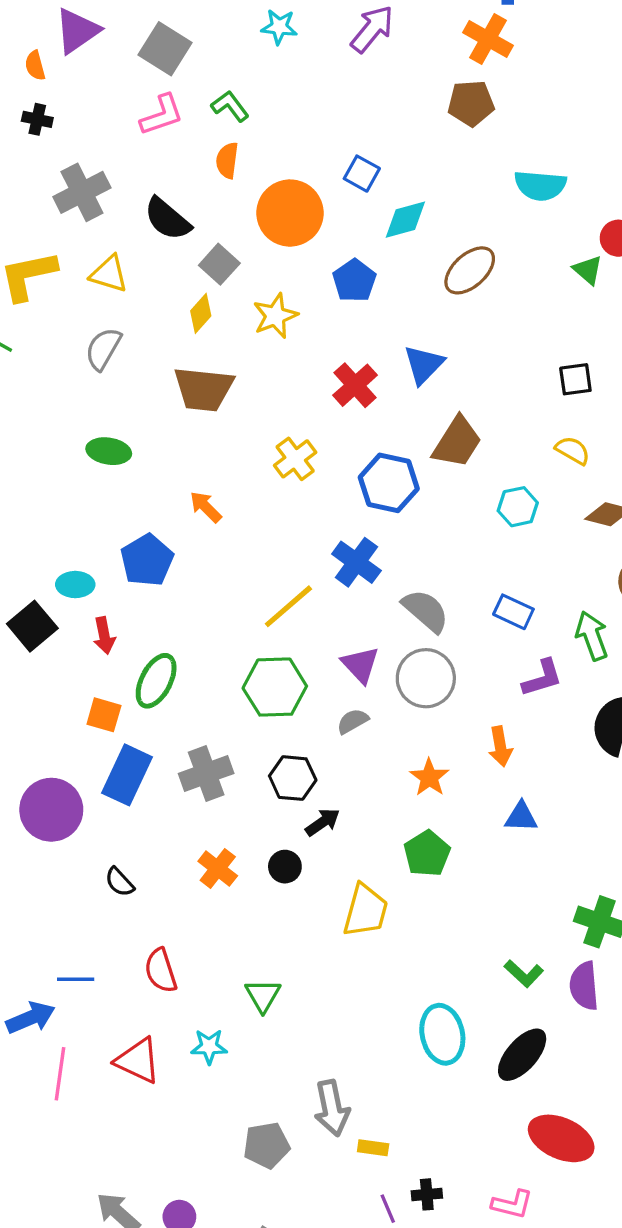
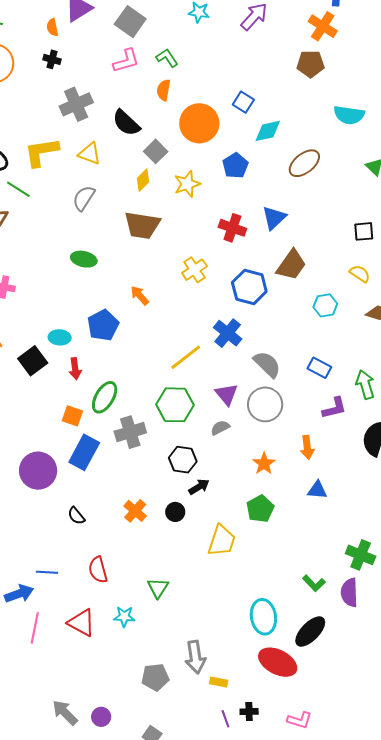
red cross: (355, 385) -> (232, 228), turned -32
gray cross: (206, 773) -> (130, 432), moved
red ellipse: (561, 1138) -> (278, 662), moved

